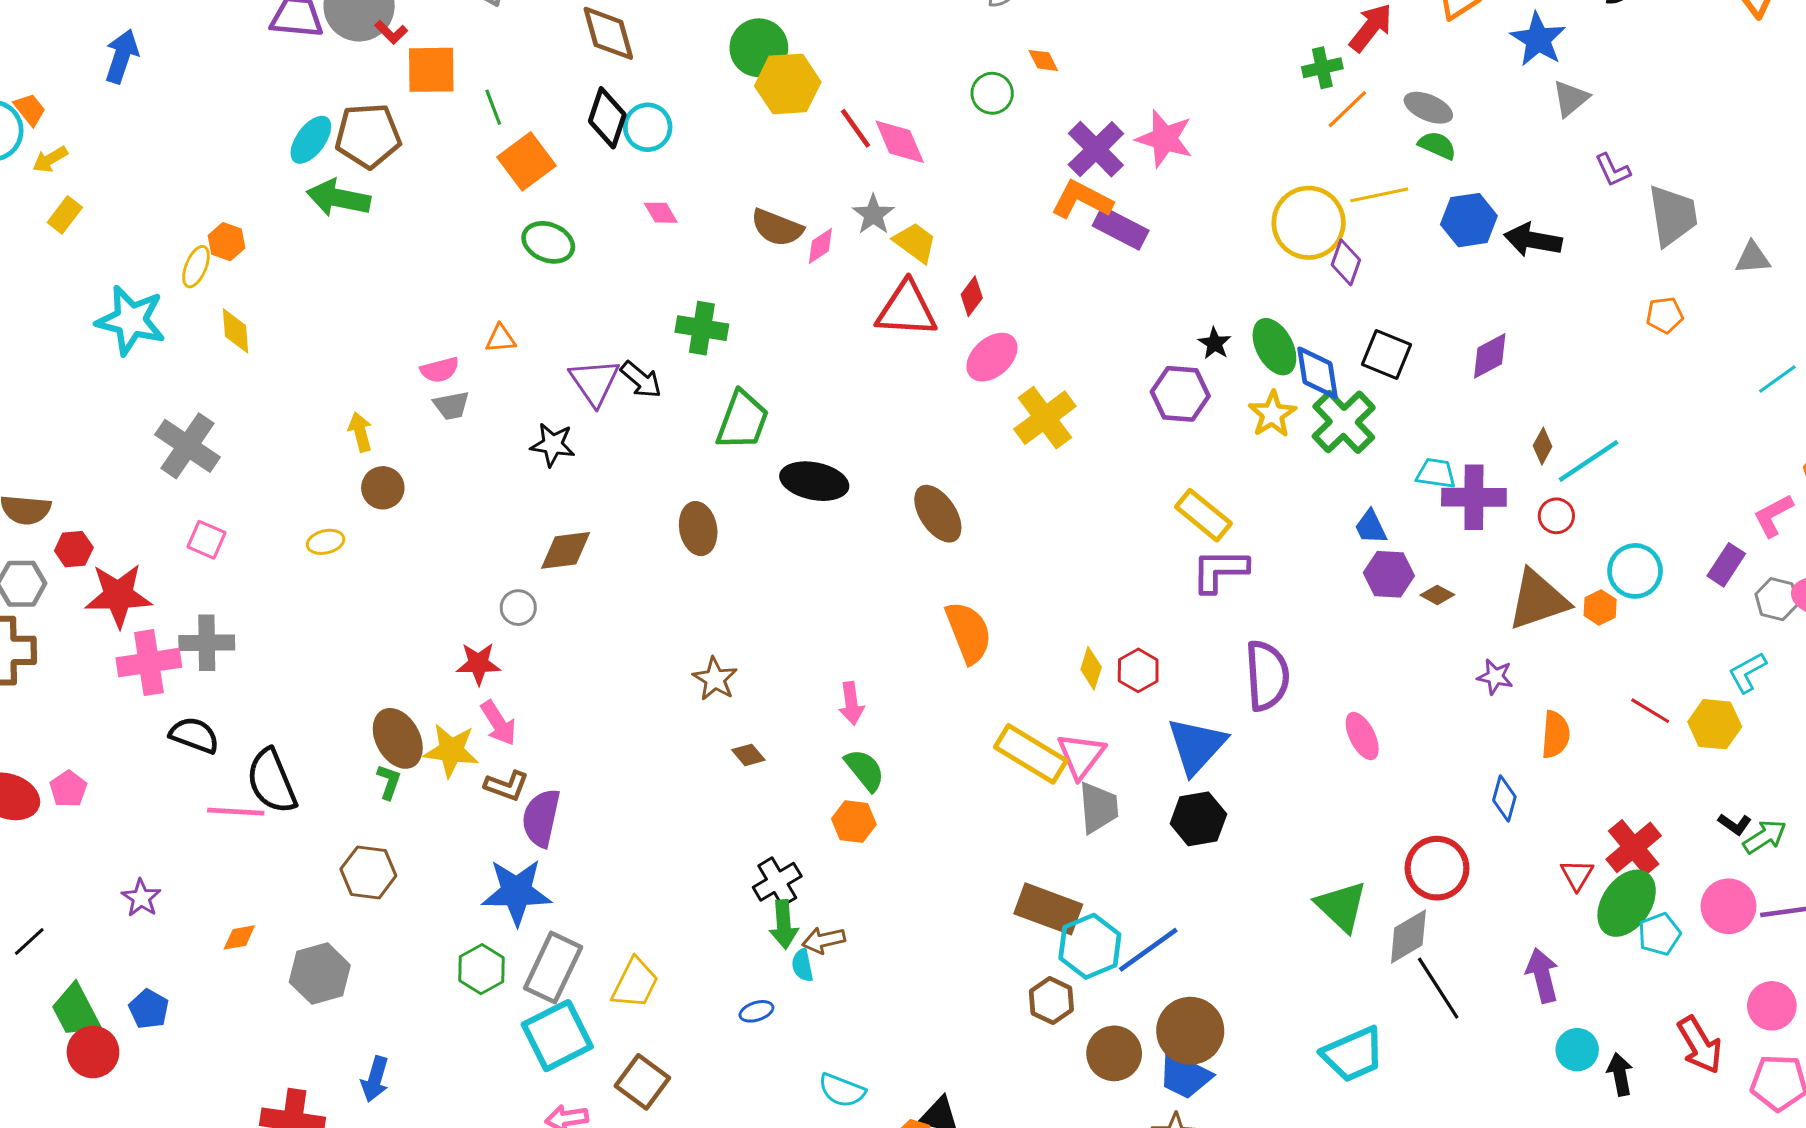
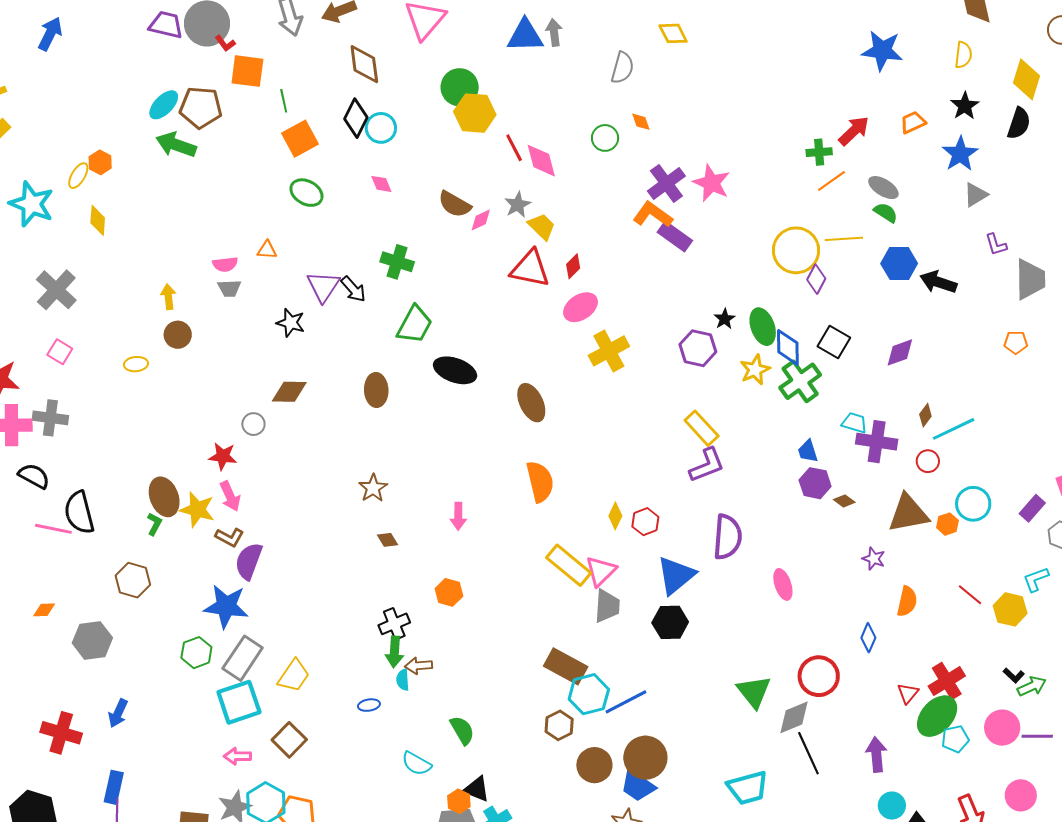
purple L-shape: (1220, 570) -> (707, 465), turned 150
green semicircle: (865, 770) -> (462, 730), moved

